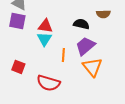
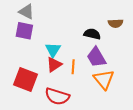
red triangle: (45, 26) -> (54, 65), moved, turned -42
purple trapezoid: (85, 46) -> (96, 57), turned -80
red square: (18, 67) -> (25, 79), size x1.6

